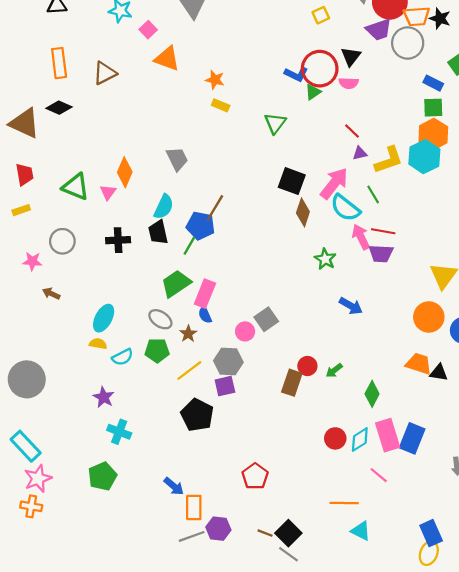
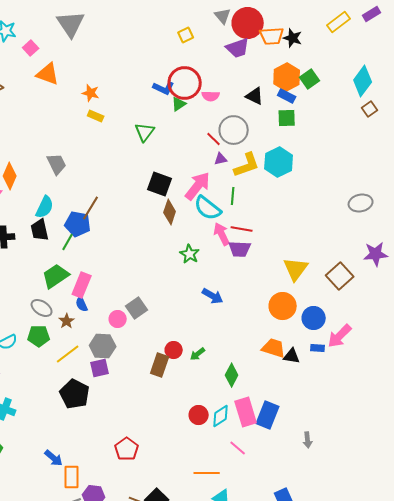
gray circle: (408, 43) -> (234, 130), moved
black triangle: (351, 56) -> (255, 96), moved, turned -42
orange hexagon: (433, 134) -> (287, 77), moved
green line: (373, 194) -> (233, 196), turned 36

